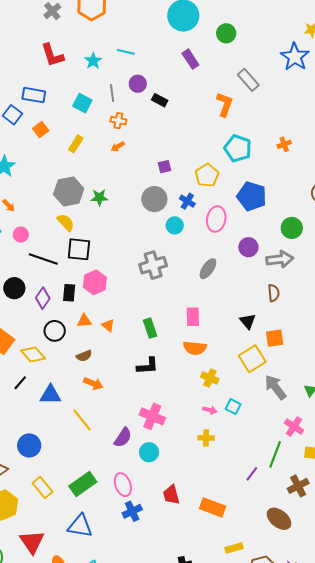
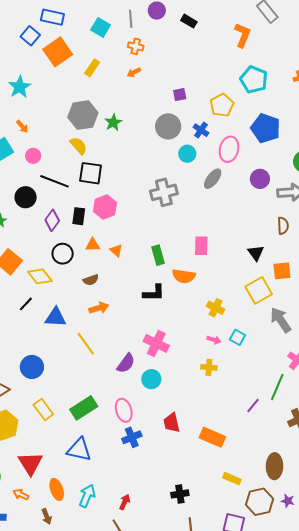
black rectangle: (160, 100) -> (189, 21), moved
orange square: (41, 130) -> (58, 52), size x1.8
green star: (99, 197) -> (113, 122), turned -30
gray ellipse: (208, 269) -> (213, 179), moved
black circle: (14, 288) -> (26, 197), moved
orange semicircle: (195, 348) -> (184, 276), moved
orange arrow: (93, 383) -> (99, 308), turned -42
brown ellipse: (279, 519) -> (275, 466), moved, turned 50
yellow rectangle: (234, 548) -> (232, 479), turned 36

